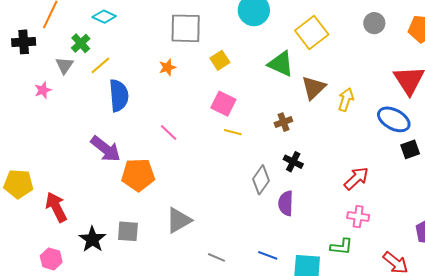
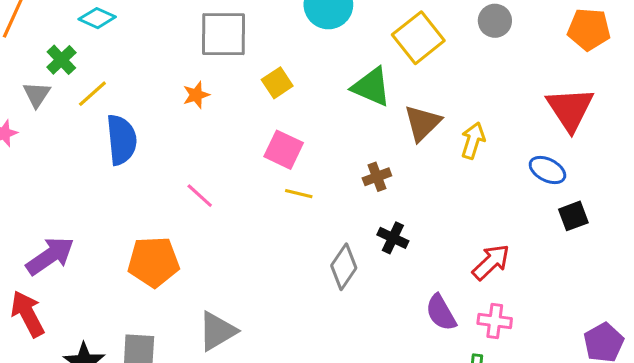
gray circle: (374, 23) -> (495, 21), moved
blue ellipse: (394, 119) -> (547, 170), size x0.7
purple arrow: (106, 149) -> (50, 256), moved, turned -72
purple semicircle: (286, 203) -> (441, 313), moved, turned -30

